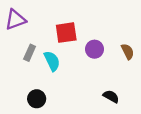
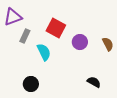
red square: (66, 33) -> (56, 28), turned 36
gray rectangle: (30, 53) -> (25, 36), moved

